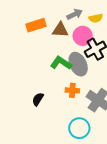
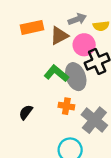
brown triangle: (60, 30) -> (59, 36), turned -36

